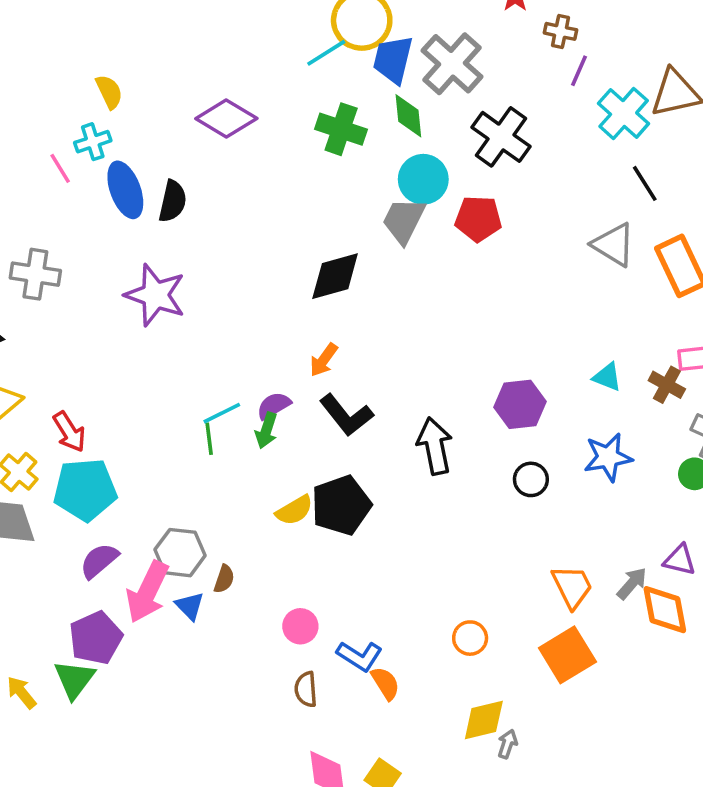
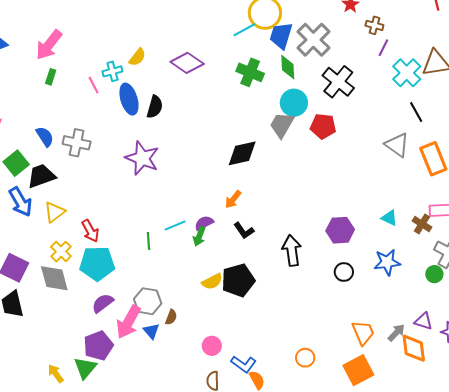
yellow semicircle: (109, 92) -> (137, 57), moved, turned 60
black L-shape: (346, 415) -> (244, 231), size x0.7
green line: (209, 439) -> (148, 241), moved

